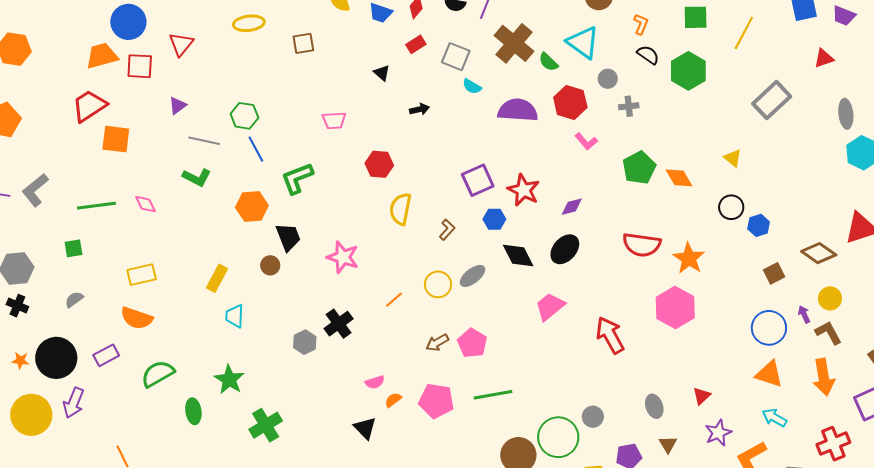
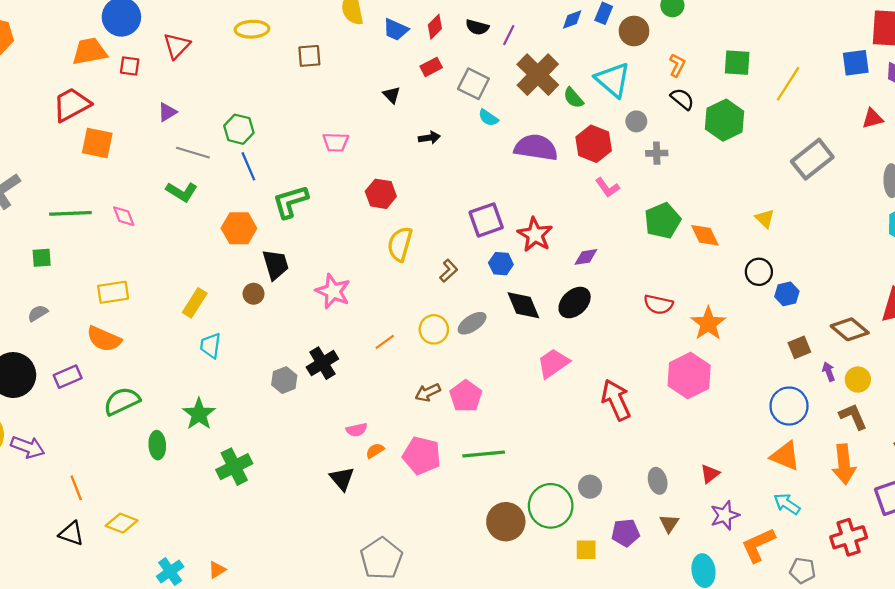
red square: (140, 66) -> (130, 66), size x0.7
red semicircle: (642, 245) -> (658, 304), size x0.7
purple arrow: (804, 314) -> (829, 372), moved
purple arrow: (74, 403) -> (28, 447), moved, turned -96

